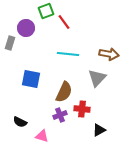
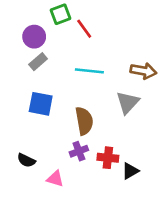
gray rectangle: (10, 43) -> (38, 62), moved, turned 32
brown semicircle: (64, 92) -> (84, 121), turned -35
red cross: (82, 109) -> (108, 158), moved

